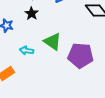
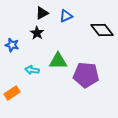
green triangle: (53, 42) -> (58, 61), turned -36

